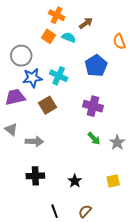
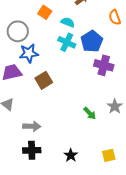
cyan semicircle: (69, 37) -> (68, 22), moved
cyan cross: (59, 76) -> (67, 42), moved
purple cross: (93, 106) -> (104, 65), moved
gray arrow: (34, 142) -> (32, 126), moved
gray star: (117, 143) -> (115, 106), moved

